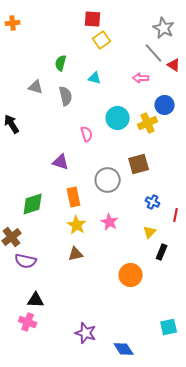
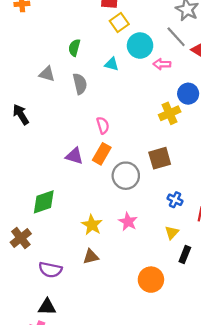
cyan circle: (118, 118) -> (140, 46), moved
orange rectangle: (74, 197) -> (102, 154), moved, turned 42
purple semicircle: (26, 261) -> (50, 270), moved

